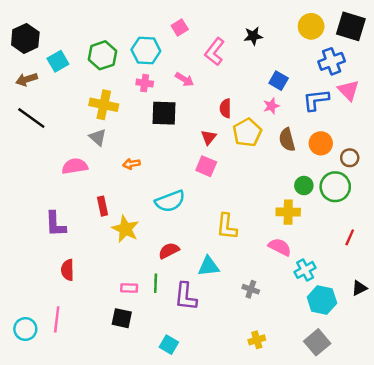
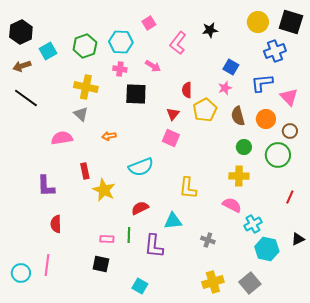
pink triangle: (348, 90) -> (289, 97), moved
green circle: (304, 186) -> (244, 147), moved
yellow cross: (257, 340) -> (213, 282), size x1.5
gray square: (317, 342) -> (250, 283), moved

